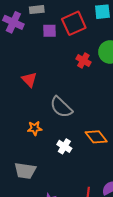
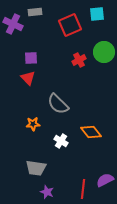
purple square: (49, 31) -> (31, 58), moved
red cross: (83, 60) -> (79, 60), turned 32
gray trapezoid: (25, 171) -> (36, 168), moved

